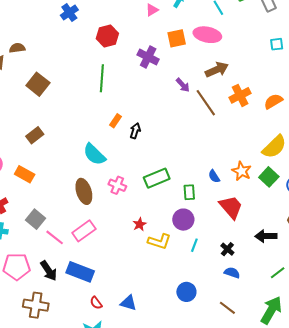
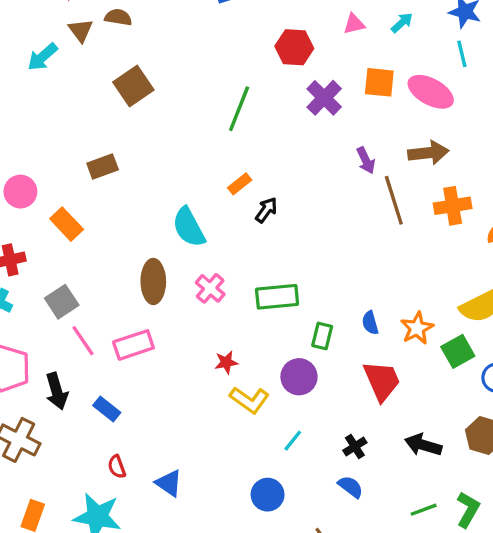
red hexagon: (107, 36) -> (294, 47), moved
cyan line: (194, 245) -> (293, 441), moved
blue rectangle: (80, 272) -> (107, 409), size x0.6

